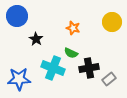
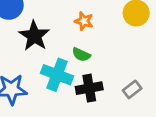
black star: (36, 39) -> (34, 36), size x1.6
black cross: (89, 68) -> (89, 88), moved

